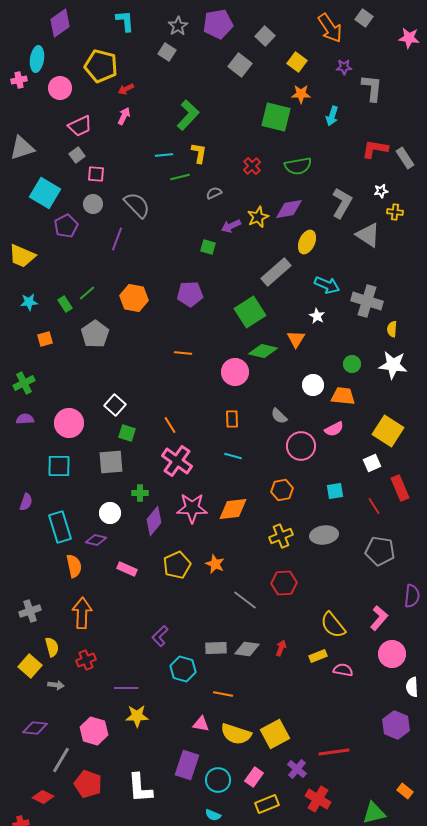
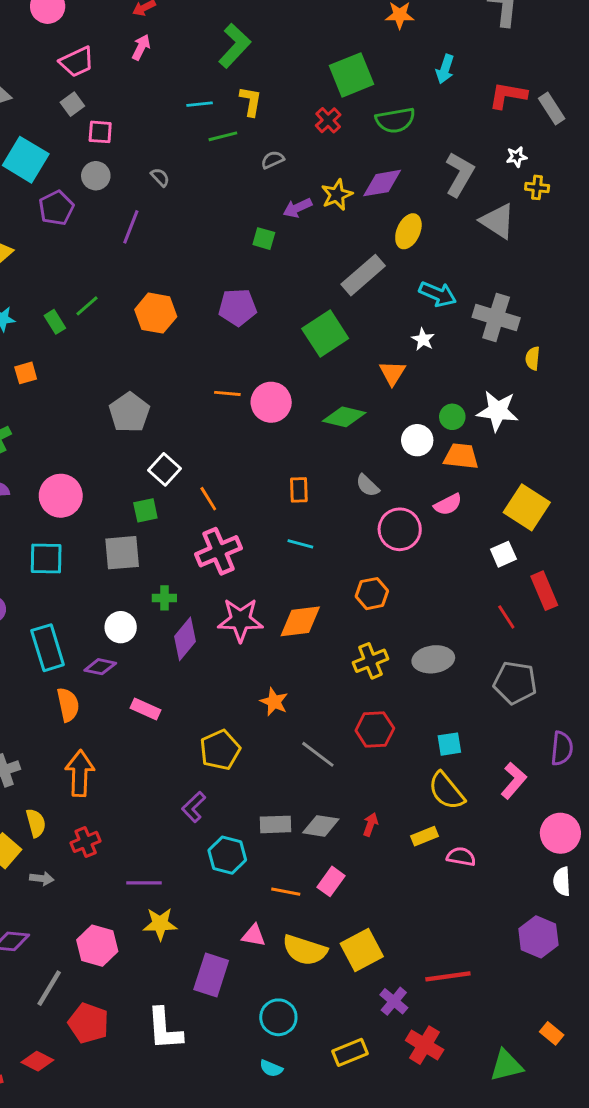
cyan arrow: (332, 116) -> (445, 69), moved
green square: (276, 117) -> (351, 75), moved, turned -36
gray semicircle: (137, 205) -> (160, 177), size x0.5
gray pentagon: (95, 334) -> (129, 412), moved
green diamond: (263, 351) -> (344, 417), moved
green circle: (352, 364) -> (452, 417), moved
white star: (393, 365) -> (498, 411), moved
pink circle: (235, 372) -> (271, 402), moved
white square: (115, 405) -> (164, 469), moved
green square: (127, 433) -> (145, 510), turned -30
pink cross: (177, 461) -> (219, 551), turned 32
cyan square: (335, 491) -> (449, 744), moved
yellow pentagon: (177, 565) -> (220, 750), moved
pink circle: (392, 654) -> (560, 833), moved
purple rectangle: (187, 765) -> (211, 975), moved
pink rectangle: (254, 777) -> (331, 881), moved
red diamond: (43, 797) -> (37, 1061), moved

